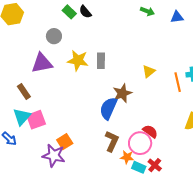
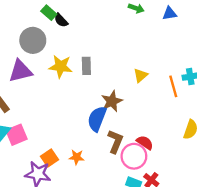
black semicircle: (85, 12) -> (61, 20), moved
gray circle: (54, 36) -> (33, 40), size x1.5
brown L-shape: (112, 141) -> (115, 141), moved
orange star: (127, 157) -> (77, 157), moved

